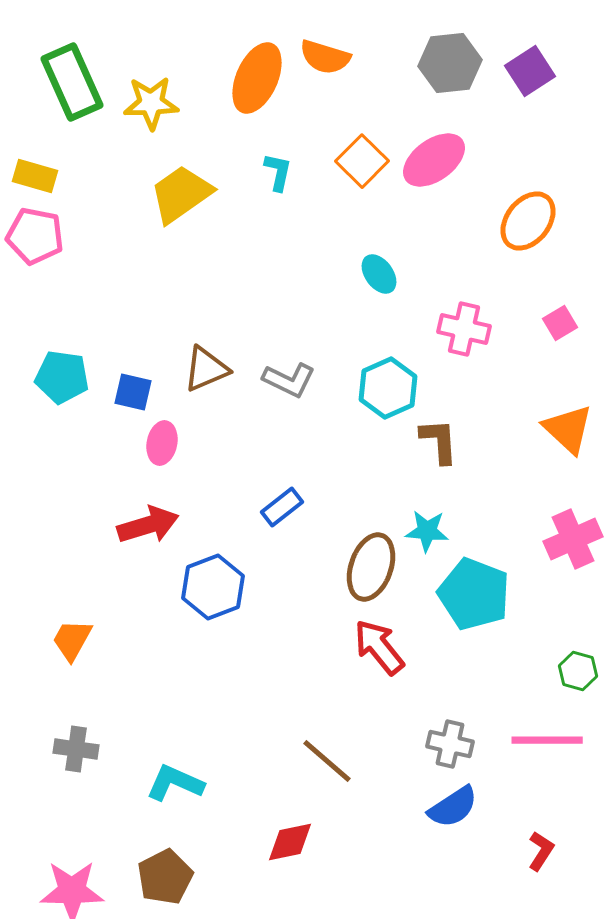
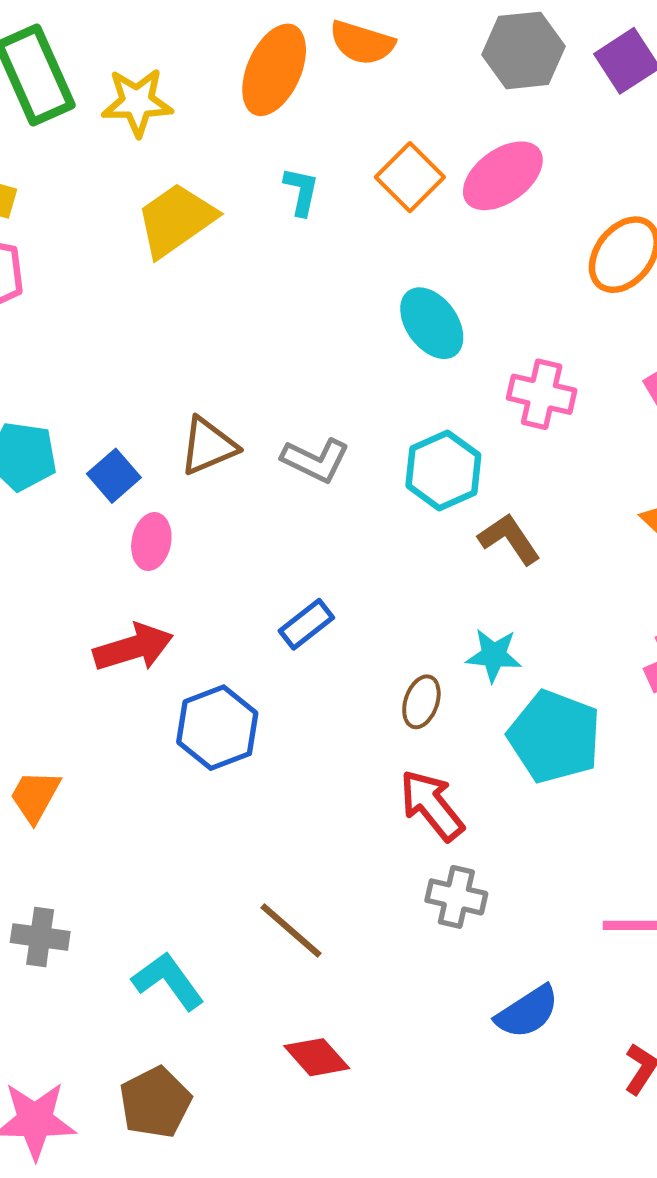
cyan ellipse: (379, 274) -> (432, 323), size x1.4
blue square: (133, 392) -> (114, 476), turned 36
brown L-shape: (439, 441) -> (509, 539), turned -30
brown ellipse: (371, 567) -> (421, 702), size x0.6
gray cross: (450, 744) -> (456, 897), moved
brown line: (327, 761) -> (291, 931), moved
cyan L-shape: (175, 783) -> (168, 981), turned 30
red diamond: (290, 842) -> (317, 1057), turned 60

